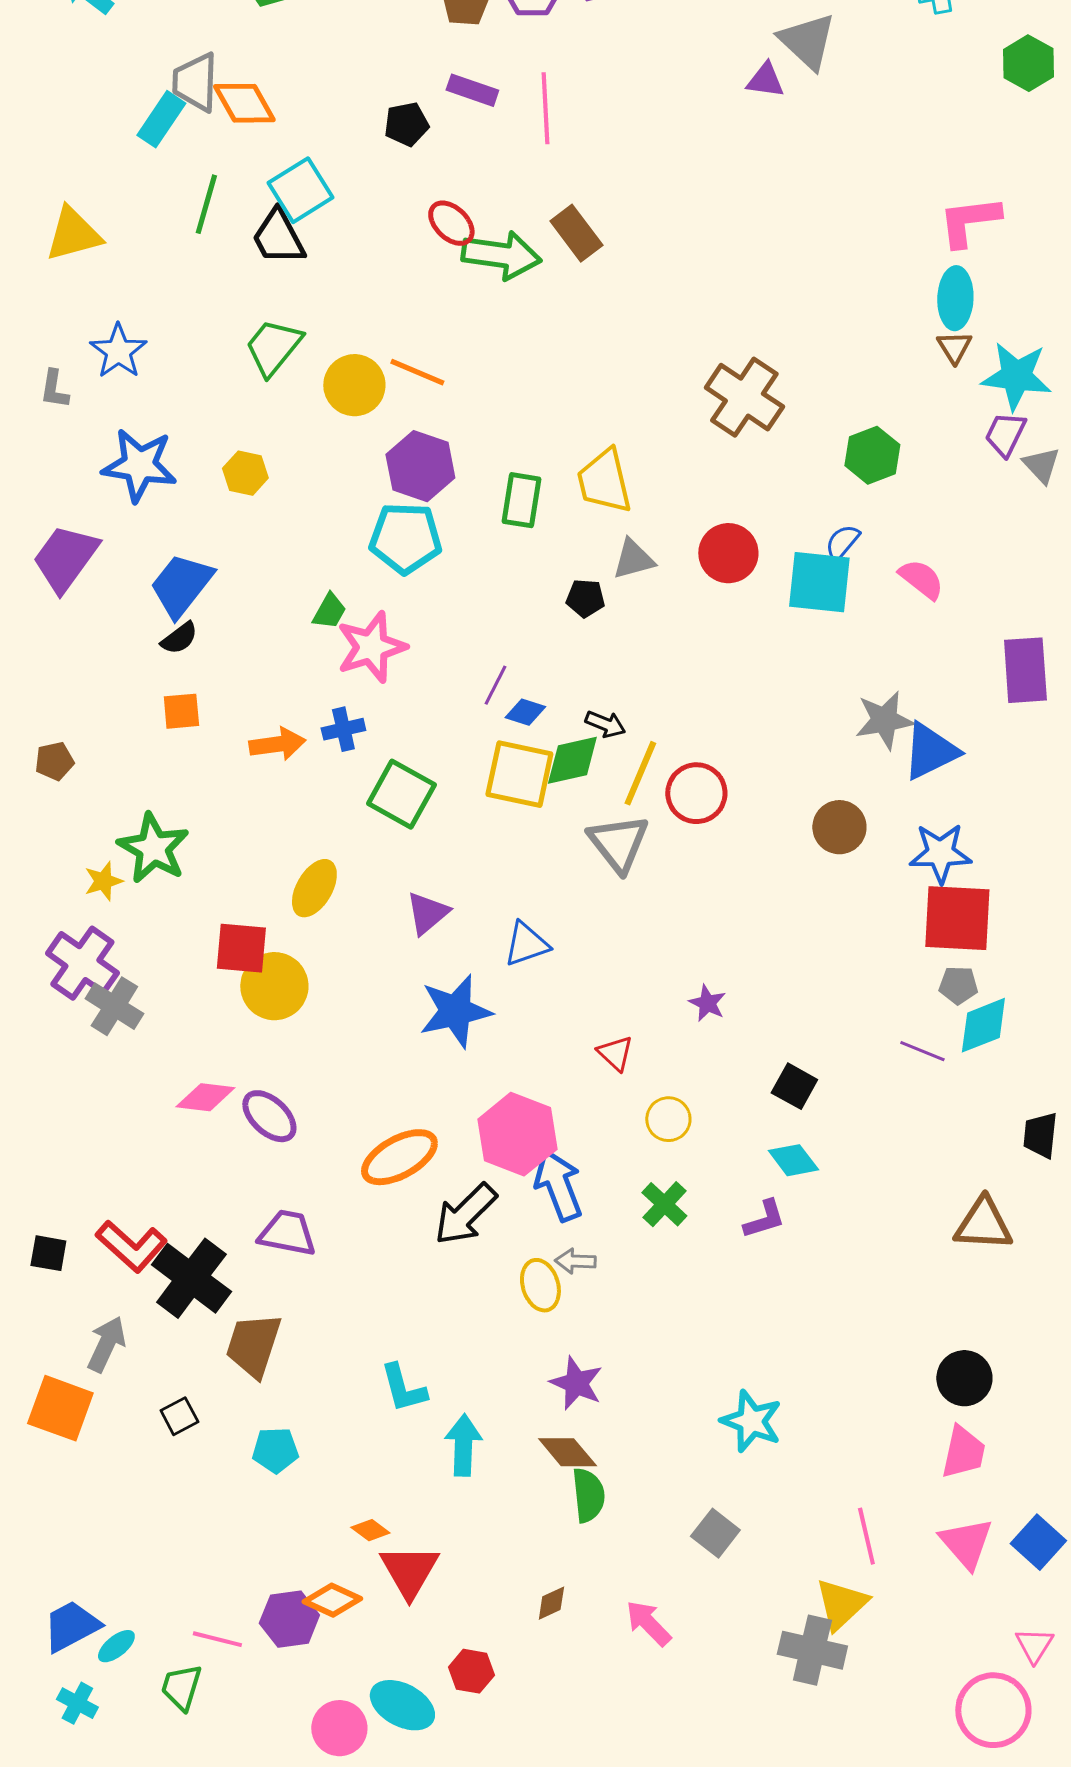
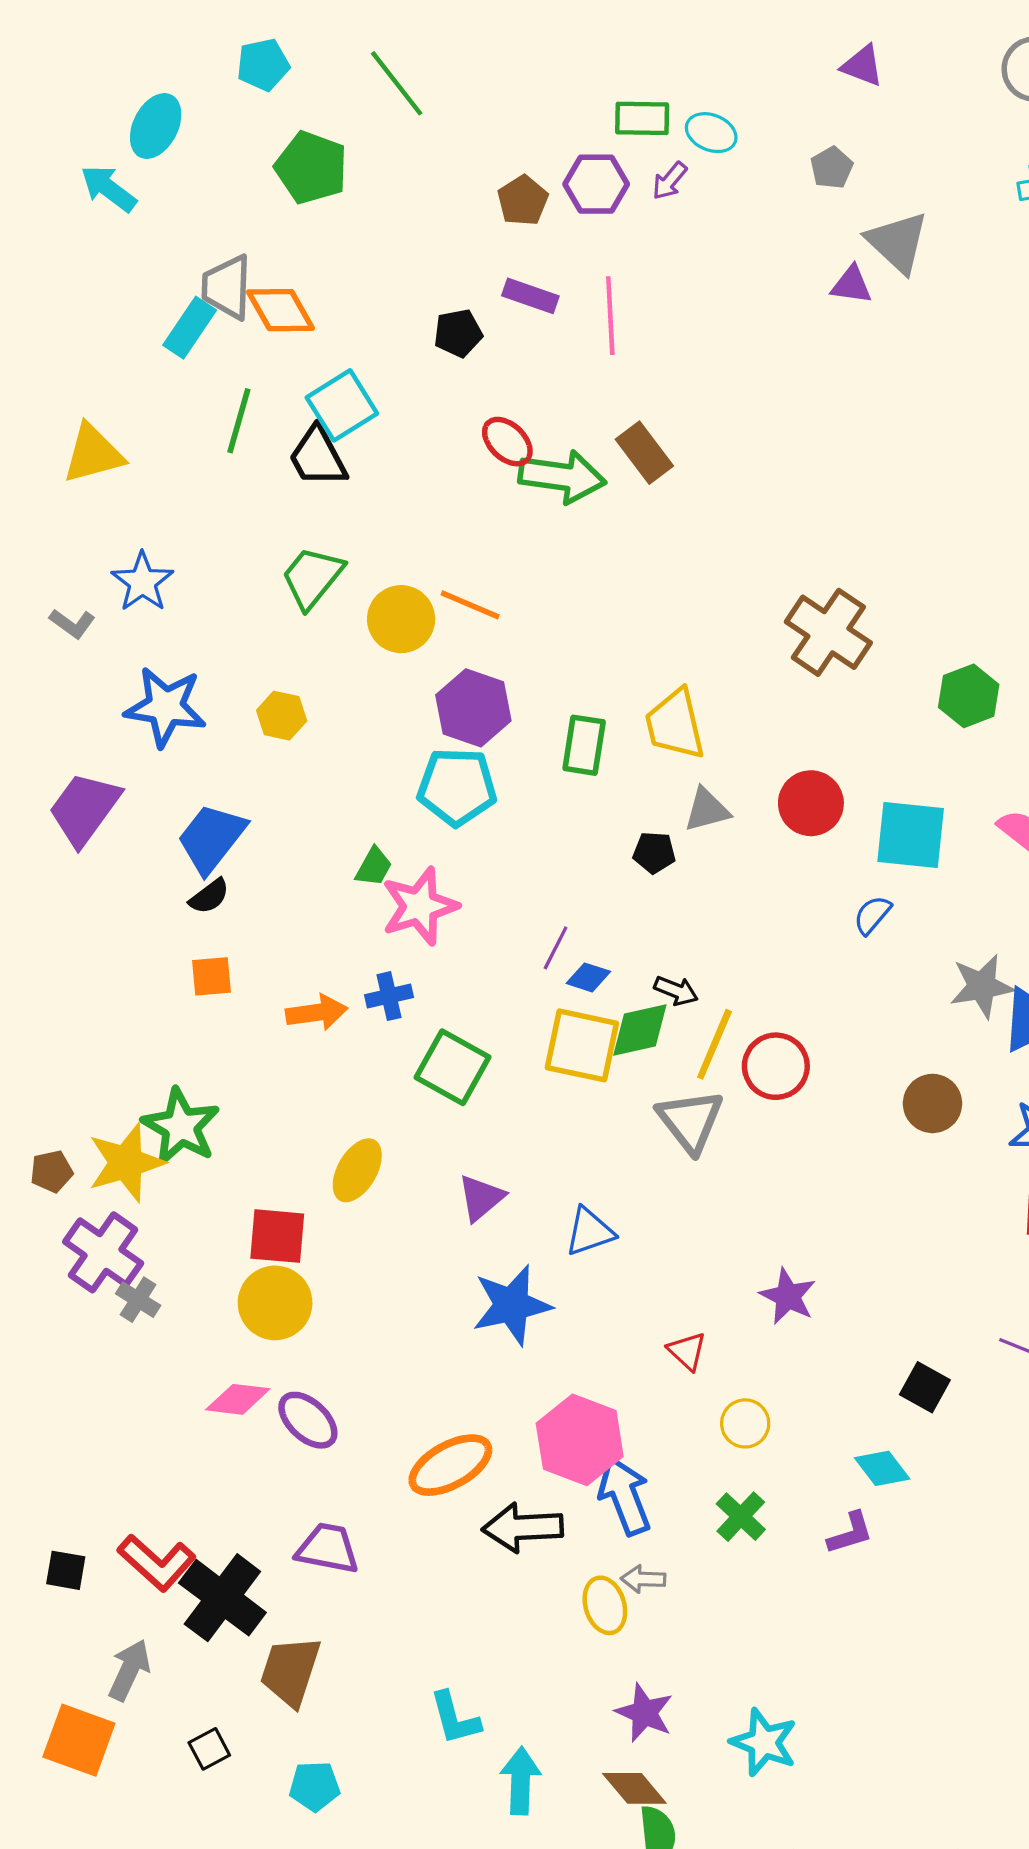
gray L-shape: (54, 389) -> (72, 624), turned -63
blue semicircle: (842, 542) -> (872, 915), moved
brown pentagon: (54, 761) -> (52, 1171), moved
yellow star: (103, 881) -> (126, 1163), size x1.8
yellow circle: (274, 986) -> (275, 1303), moved
purple star: (707, 1003) -> (788, 1296), size x1.4
gray cross: (114, 1006) -> (138, 1300), size x0.7
black square: (794, 1086) -> (925, 1387), moved
black arrow: (465, 1214) -> (523, 1528), turned 42
cyan star: (751, 1421) -> (764, 1742), moved

